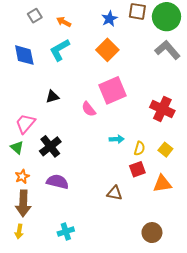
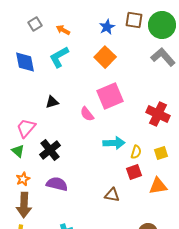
cyan arrow: (117, 139) -> (114, 143), size x1.5
yellow square: (165, 150) -> (161, 153), turned 32

